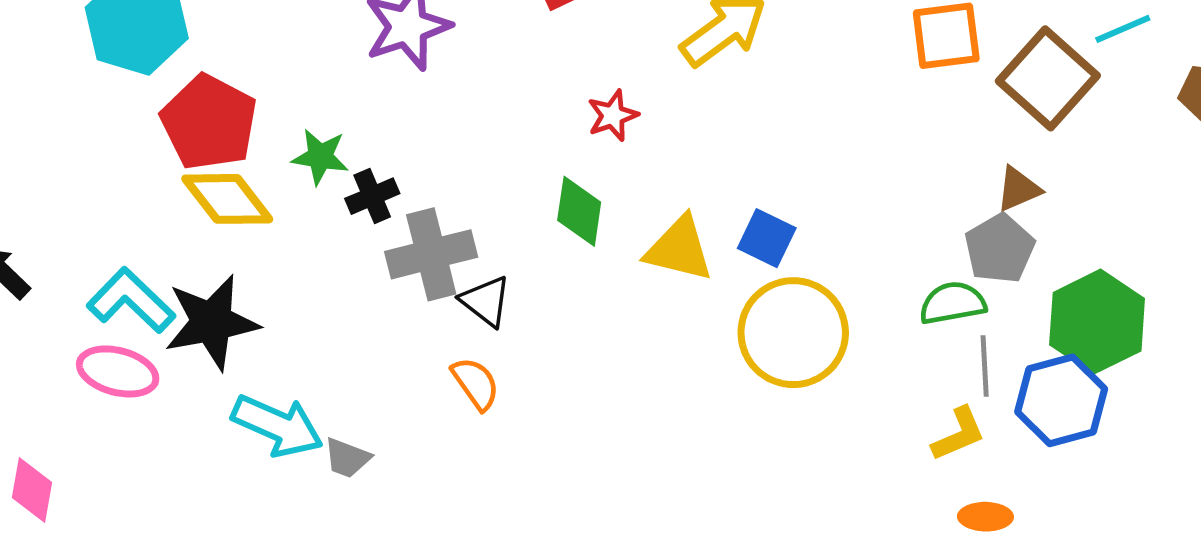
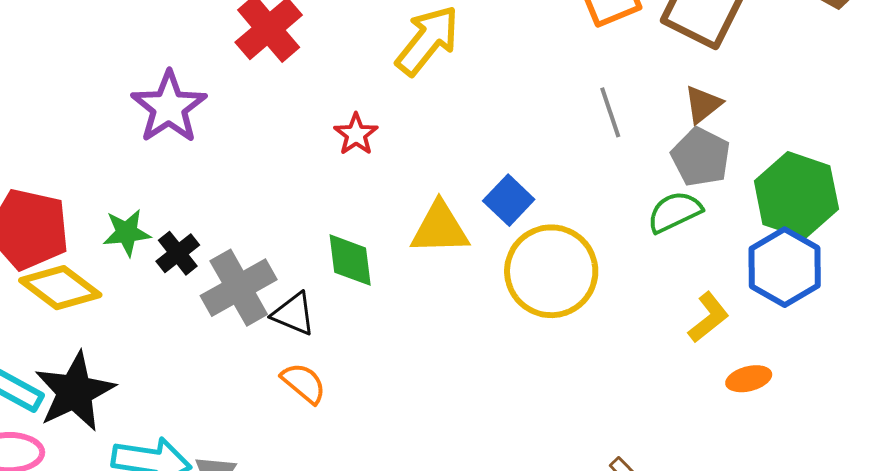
green diamond: (579, 211) -> (350, 260), moved
blue square: (767, 238) -> (509, 200), turned 33
gray line: (985, 366) -> (610, 112), moved

